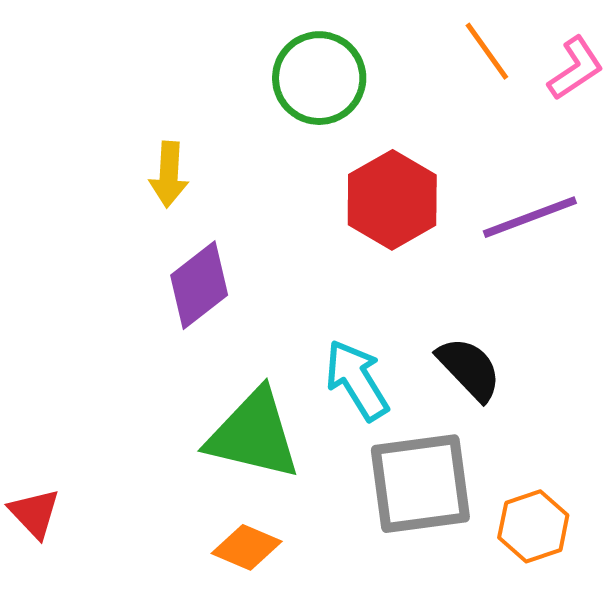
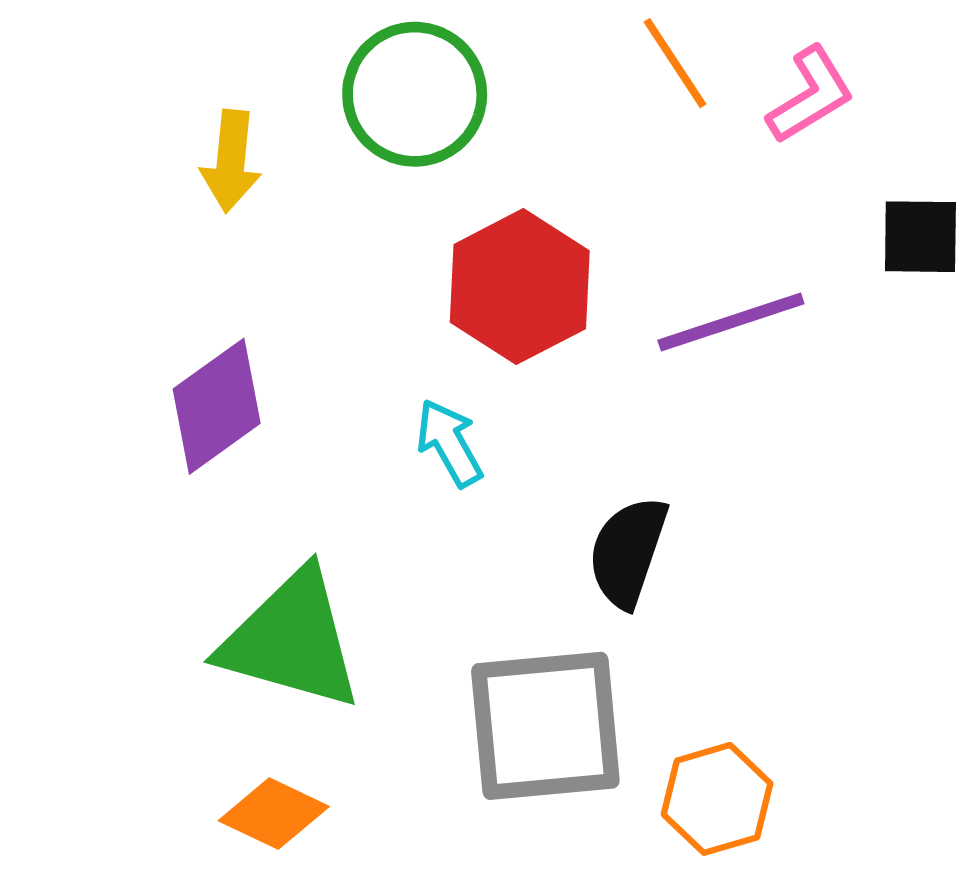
yellow arrow: (169, 174) -> (231, 161), moved
black semicircle: (469, 369) -> (628, 552), turned -120
cyan arrow: (357, 380) -> (449, 443), moved, size x0.7

